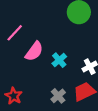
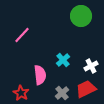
pink semicircle: (34, 51) -> (40, 75), moved, turned -42

